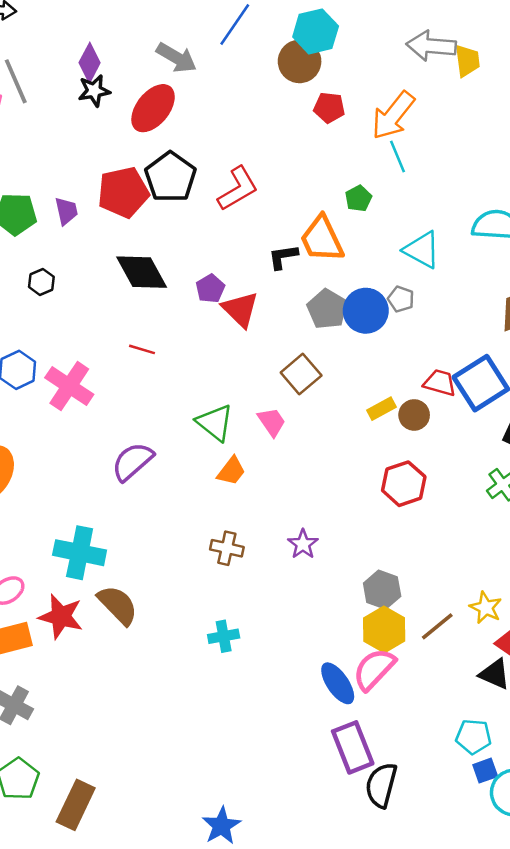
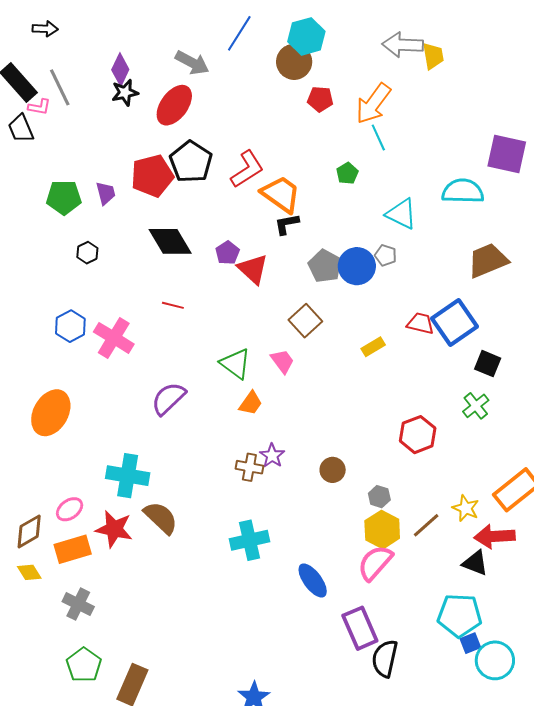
orange trapezoid: (322, 239) -> (281, 194), moved, turned 153
brown circle: (414, 415) -> (333, 470), moved
red hexagon: (404, 484) -> (418, 435), moved
purple star: (303, 544) -> (272, 456), moved
gray hexagon: (382, 590) -> (379, 497), size x0.7
cyan cross: (224, 636) -> (249, 540), size x1.5
blue ellipse: (338, 683) -> (313, 580), moved
cyan pentagon: (473, 737) -> (460, 615), size x1.5

